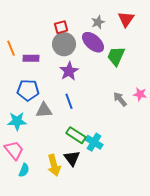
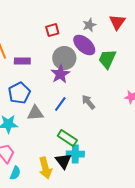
gray circle: (64, 44) -> (64, 58), moved
blue pentagon: (28, 90) -> (19, 93), turned -30
gray arrow: (120, 99) -> (88, 102), moved
blue line: (69, 101) -> (60, 104), turned 56
cyan cross: (94, 142) -> (75, 154), moved, turned -30

